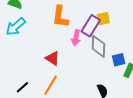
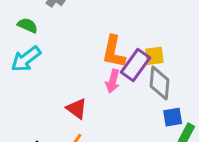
orange L-shape: (60, 17) -> (114, 52), moved
gray diamond: (98, 46) -> (160, 83), moved

